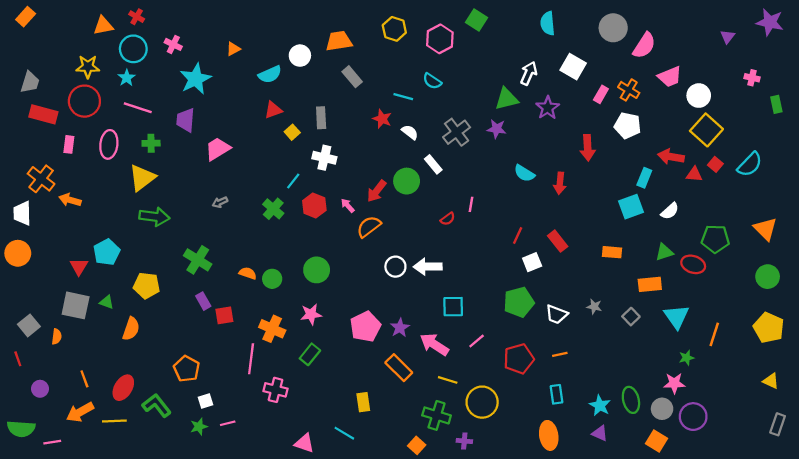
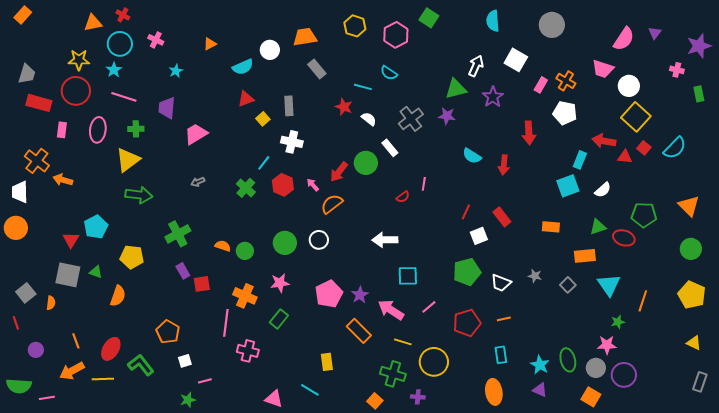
purple star: (770, 22) -> (699, 46), moved, turned -30
pink semicircle: (644, 46) -> (624, 39), moved
pink trapezoid: (670, 77) -> (603, 69), turned 40
cyan star: (196, 79) -> (176, 71), size x0.5
green cross: (198, 260) -> (178, 234), turned 30
white circle: (395, 267) -> (319, 240), moved
green star: (199, 427) -> (188, 400), moved

